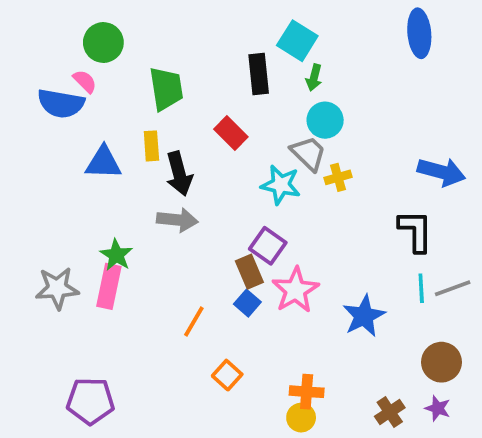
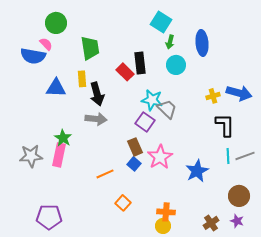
blue ellipse: (419, 33) -> (202, 43), moved
black rectangle: (259, 74) -> (140, 63), moved
gray trapezoid: (308, 153) -> (167, 109), moved
yellow cross: (338, 177) -> (213, 96), moved
purple square: (268, 246) -> (145, 122), moved
orange line: (194, 321) -> (105, 174), turned 36

